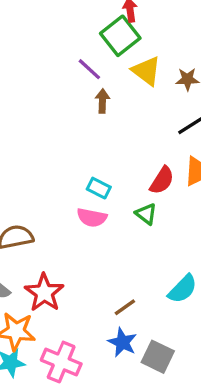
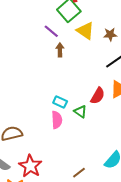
green triangle: (146, 214) -> (80, 112), moved
pink semicircle: (92, 218) -> (57, 120), turned -102

